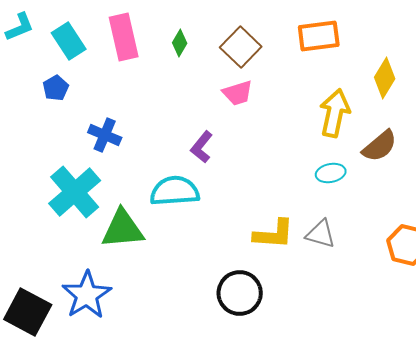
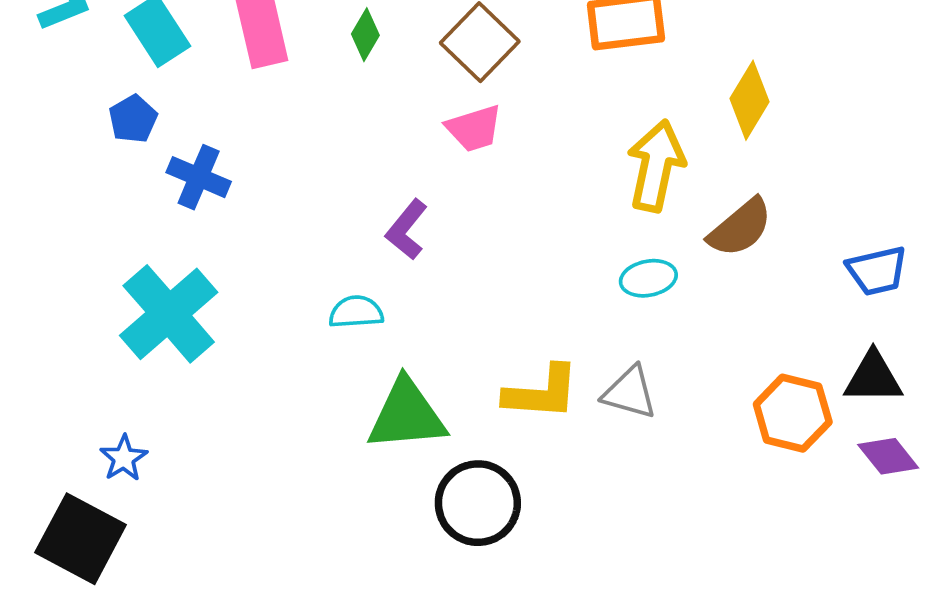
blue cross: (105, 135) -> (199, 177), moved
cyan semicircle: (175, 191) -> (356, 312), size x0.6
green triangle: (123, 229) -> (407, 415), moved
blue star: (87, 295) -> (124, 458), moved, size x0.5

